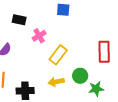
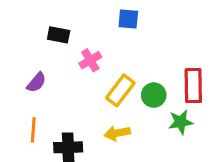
green circle: (80, 76) -> (154, 95), moved
green star: (96, 89) -> (181, 122), moved

